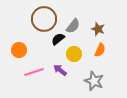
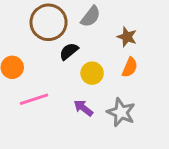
gray semicircle: (73, 26) -> (91, 17), moved
purple arrow: (60, 70) -> (83, 108), moved

